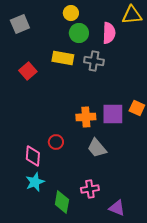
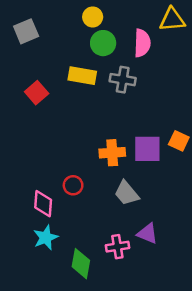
purple triangle: (117, 208) -> (147, 234), moved

